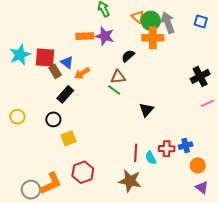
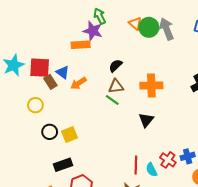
purple star: (105, 36) -> (93, 31), moved
orange cross: (153, 38) -> (151, 85), moved
black semicircle: (128, 56) -> (116, 66), moved
black rectangle: (65, 94) -> (63, 165), moved, turned 30
yellow circle: (17, 117) -> (35, 105), moved
yellow square: (69, 138) -> (69, 134), moved
red cross: (167, 149) -> (168, 160), turned 35

